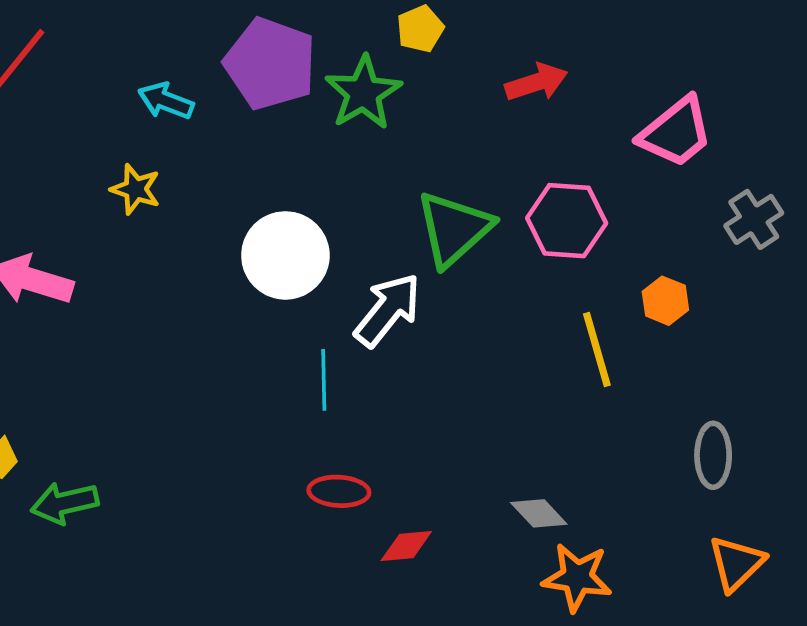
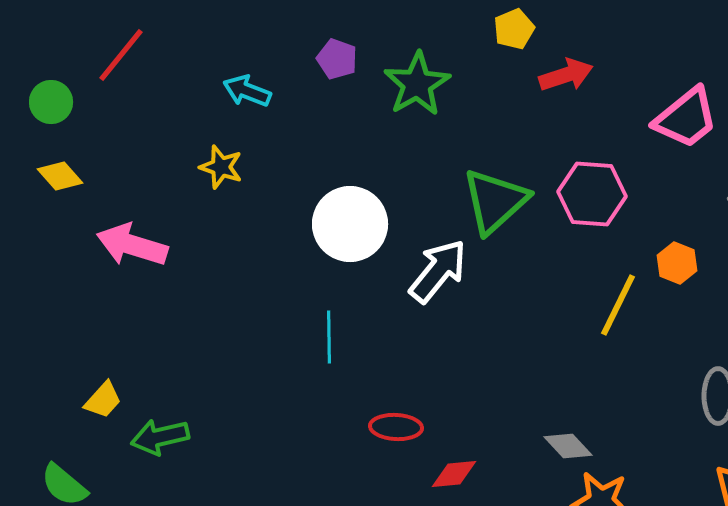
yellow pentagon: (420, 29) -> (514, 29), moved
purple pentagon: (270, 64) -> (337, 59), size x0.5
yellow line: (597, 350) -> (618, 305), turned 42
cyan line: (324, 380) -> (329, 337), moved

